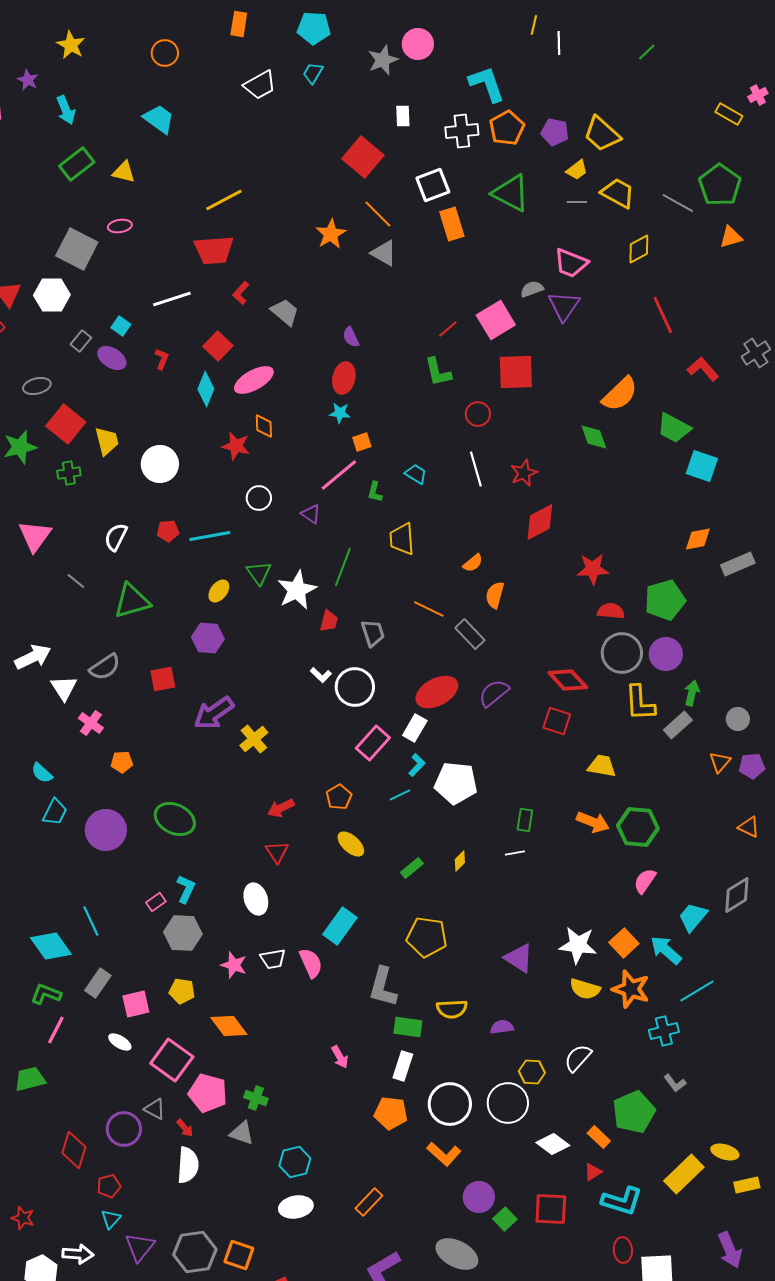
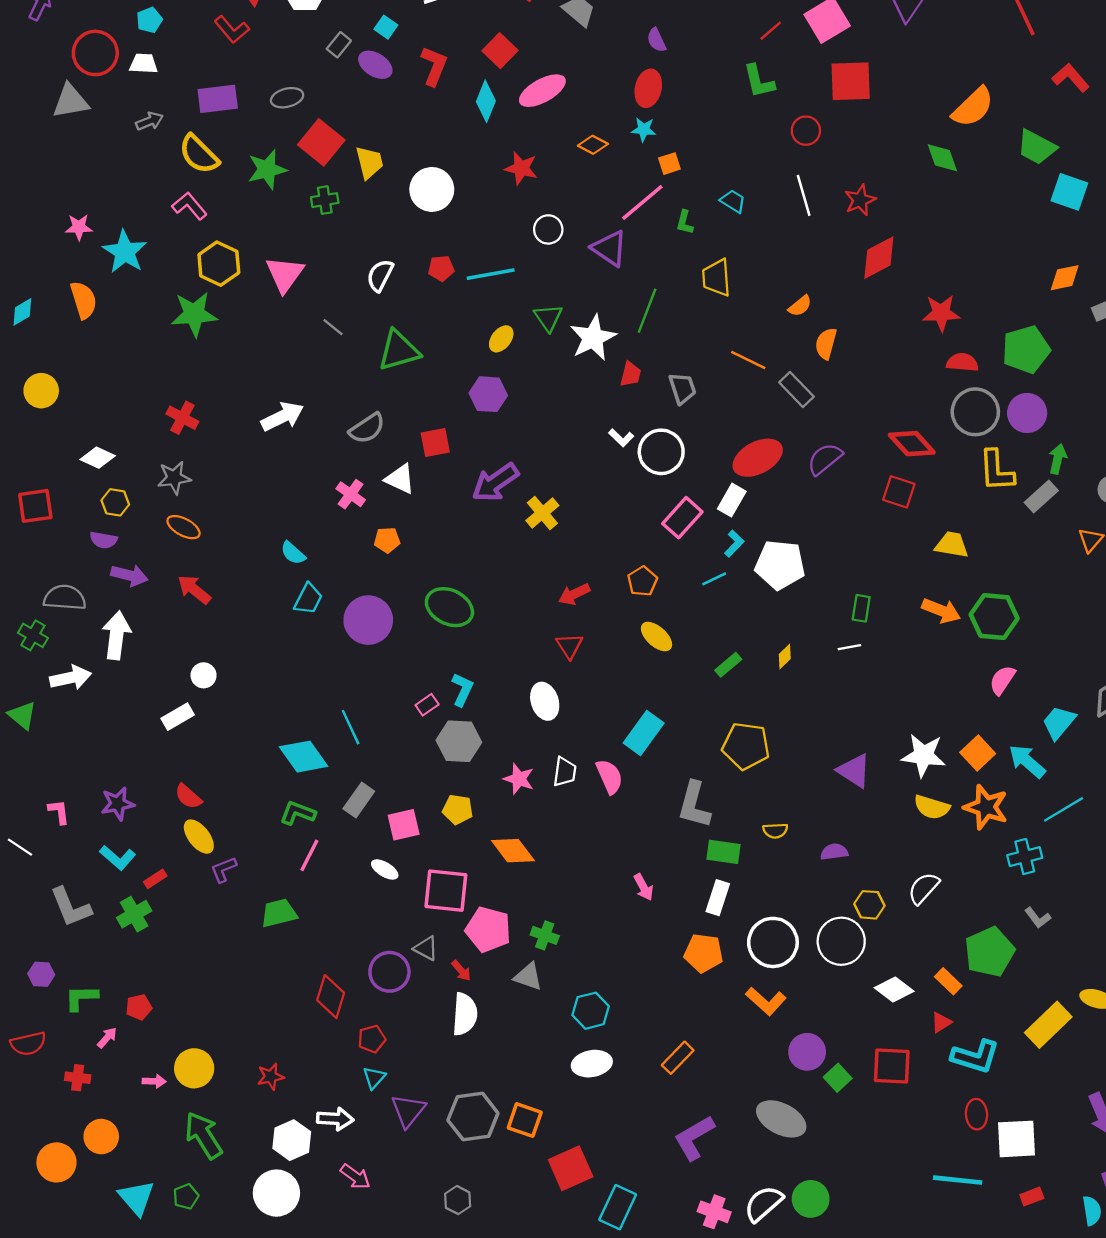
red L-shape: (162, 359) -> (434, 66), size x1.6
orange diamond: (264, 426) -> (593, 145), moved, turned -60
purple triangle: (311, 514) -> (609, 248), size x1.6
white triangle: (64, 688) -> (400, 479), moved, turned -32
white trapezoid: (273, 959) -> (565, 772), turned -72
yellow semicircle: (452, 1009) -> (775, 831), size x0.7
pink square: (172, 1060) -> (446, 891), turned -30
red star: (23, 1218) -> (271, 1077), turned -30

